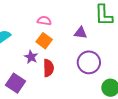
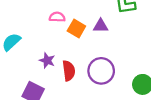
orange square: (44, 41) -> (76, 28), moved
purple circle: (89, 62) -> (101, 71), moved

